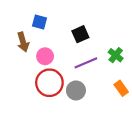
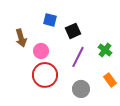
blue square: (40, 22) -> (50, 20), moved
purple line: (86, 63) -> (78, 57), turned -40
gray circle: (76, 90) -> (81, 89), moved

